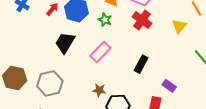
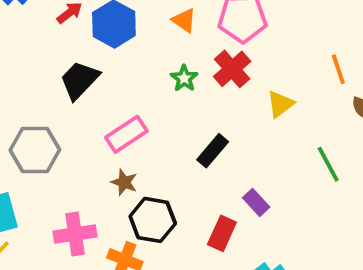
green star: (105, 20) -> (184, 78), moved
yellow triangle: (179, 26) -> (280, 104), moved
pink rectangle: (100, 52) -> (126, 134), moved

